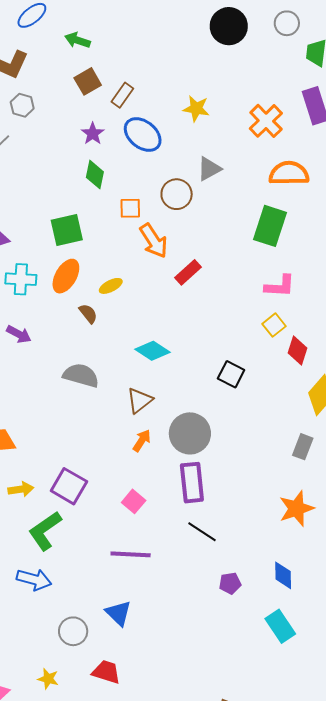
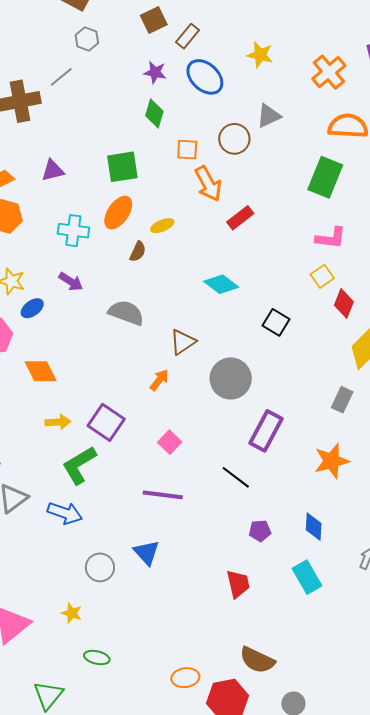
purple star: (93, 134) -> (155, 72), turned -30
cyan cross: (21, 279) -> (73, 231), moved
brown semicircle: (88, 313) -> (138, 252), turned 60
purple arrow: (19, 334) -> (71, 282), moved
cyan diamond: (153, 351) -> (221, 284), moved
orange arrow: (142, 441) -> (159, 380), moved
purple rectangle: (192, 483) -> (266, 431), moved, turned 30
red trapezoid: (106, 672) -> (238, 584), moved, turned 56

